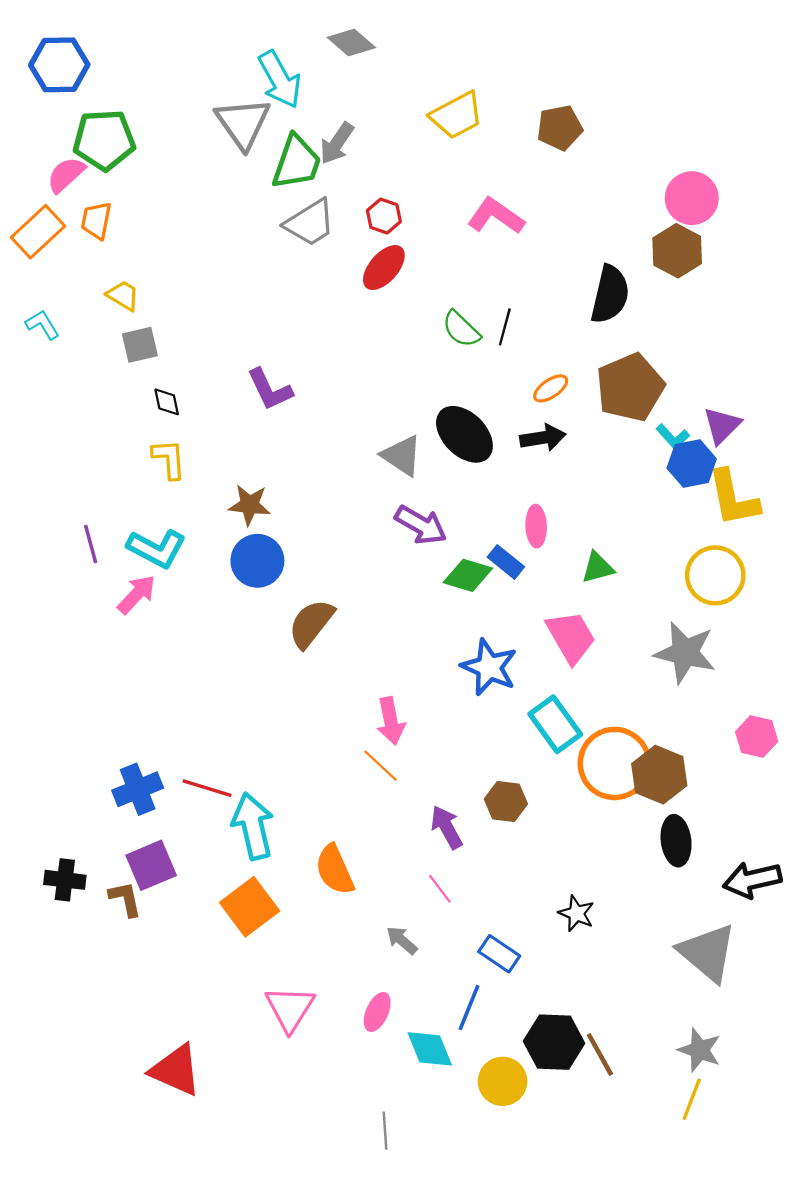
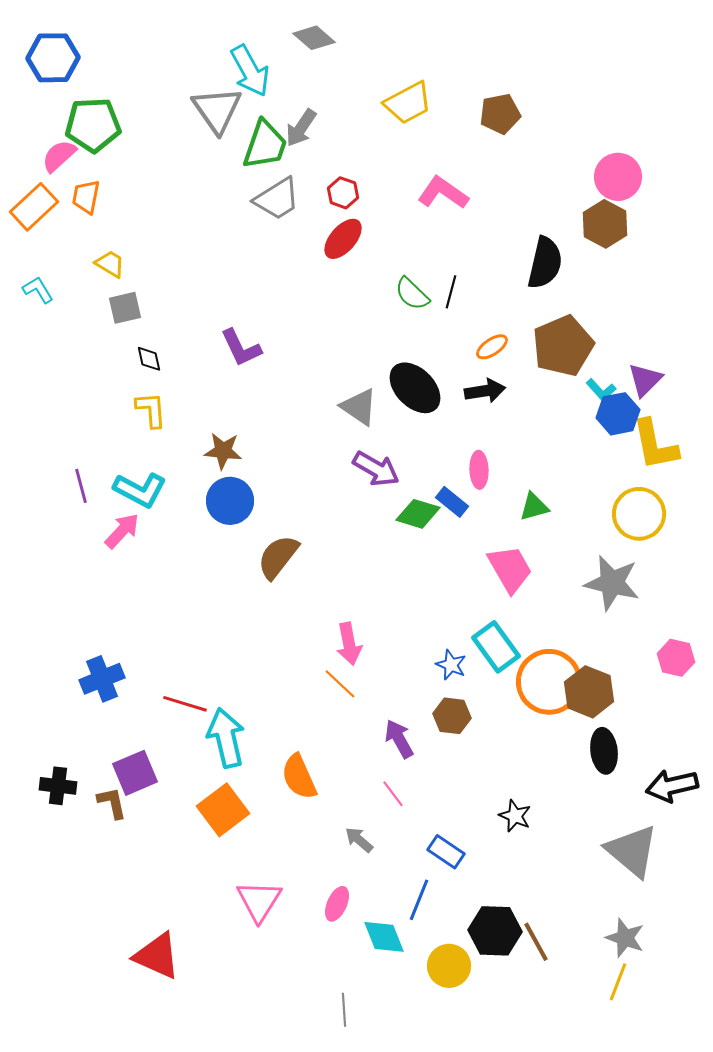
blue star: (489, 667) -> (451, 665), moved, size x0.6
blue cross: (138, 789) -> (102, 679), moved

